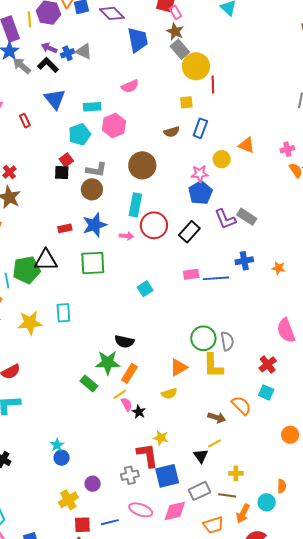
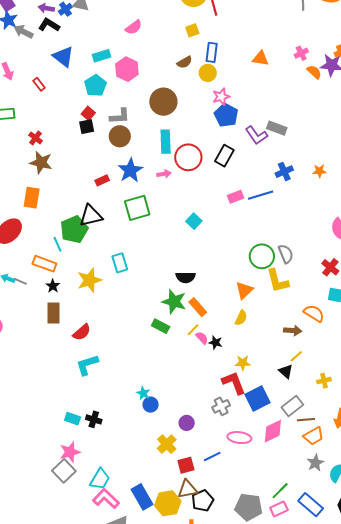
yellow circle: (222, 159) -> (208, 73), moved
green star: (108, 363) -> (174, 302), turned 30
orange rectangle: (129, 373) -> (198, 307), turned -60
yellow semicircle: (169, 393) -> (241, 318), turned -35
brown line: (227, 495) -> (306, 420), moved

